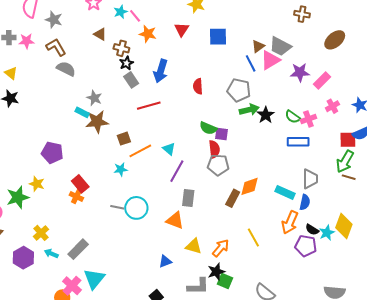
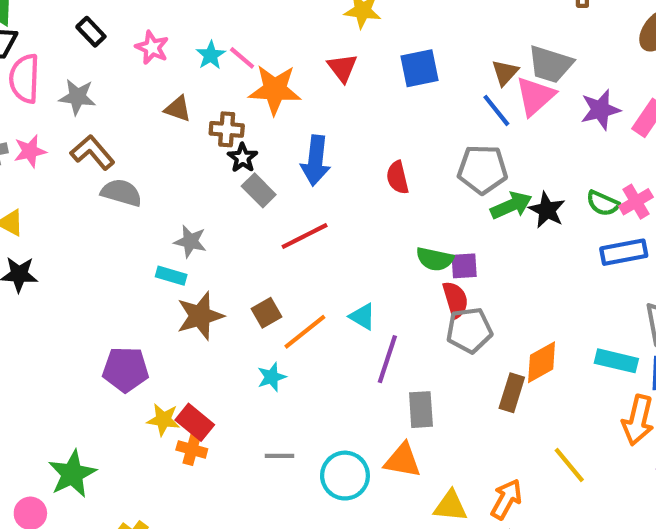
orange star: (148, 34) -> (275, 90), size x1.4
brown star: (97, 122) -> (200, 316), moved
yellow star: (37, 184) -> (163, 420), moved
cyan circle: (136, 208) -> (345, 476), moved

